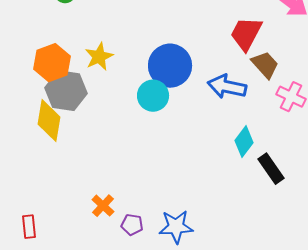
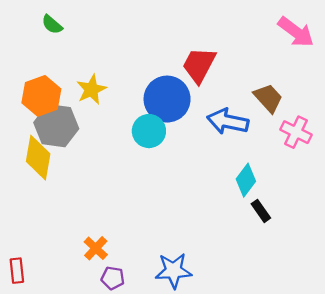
red trapezoid: (246, 34) -> (199, 65), moved
black rectangle: (271, 169) -> (261, 211), moved, size x0.7
purple pentagon: (132, 225) -> (113, 278), moved

